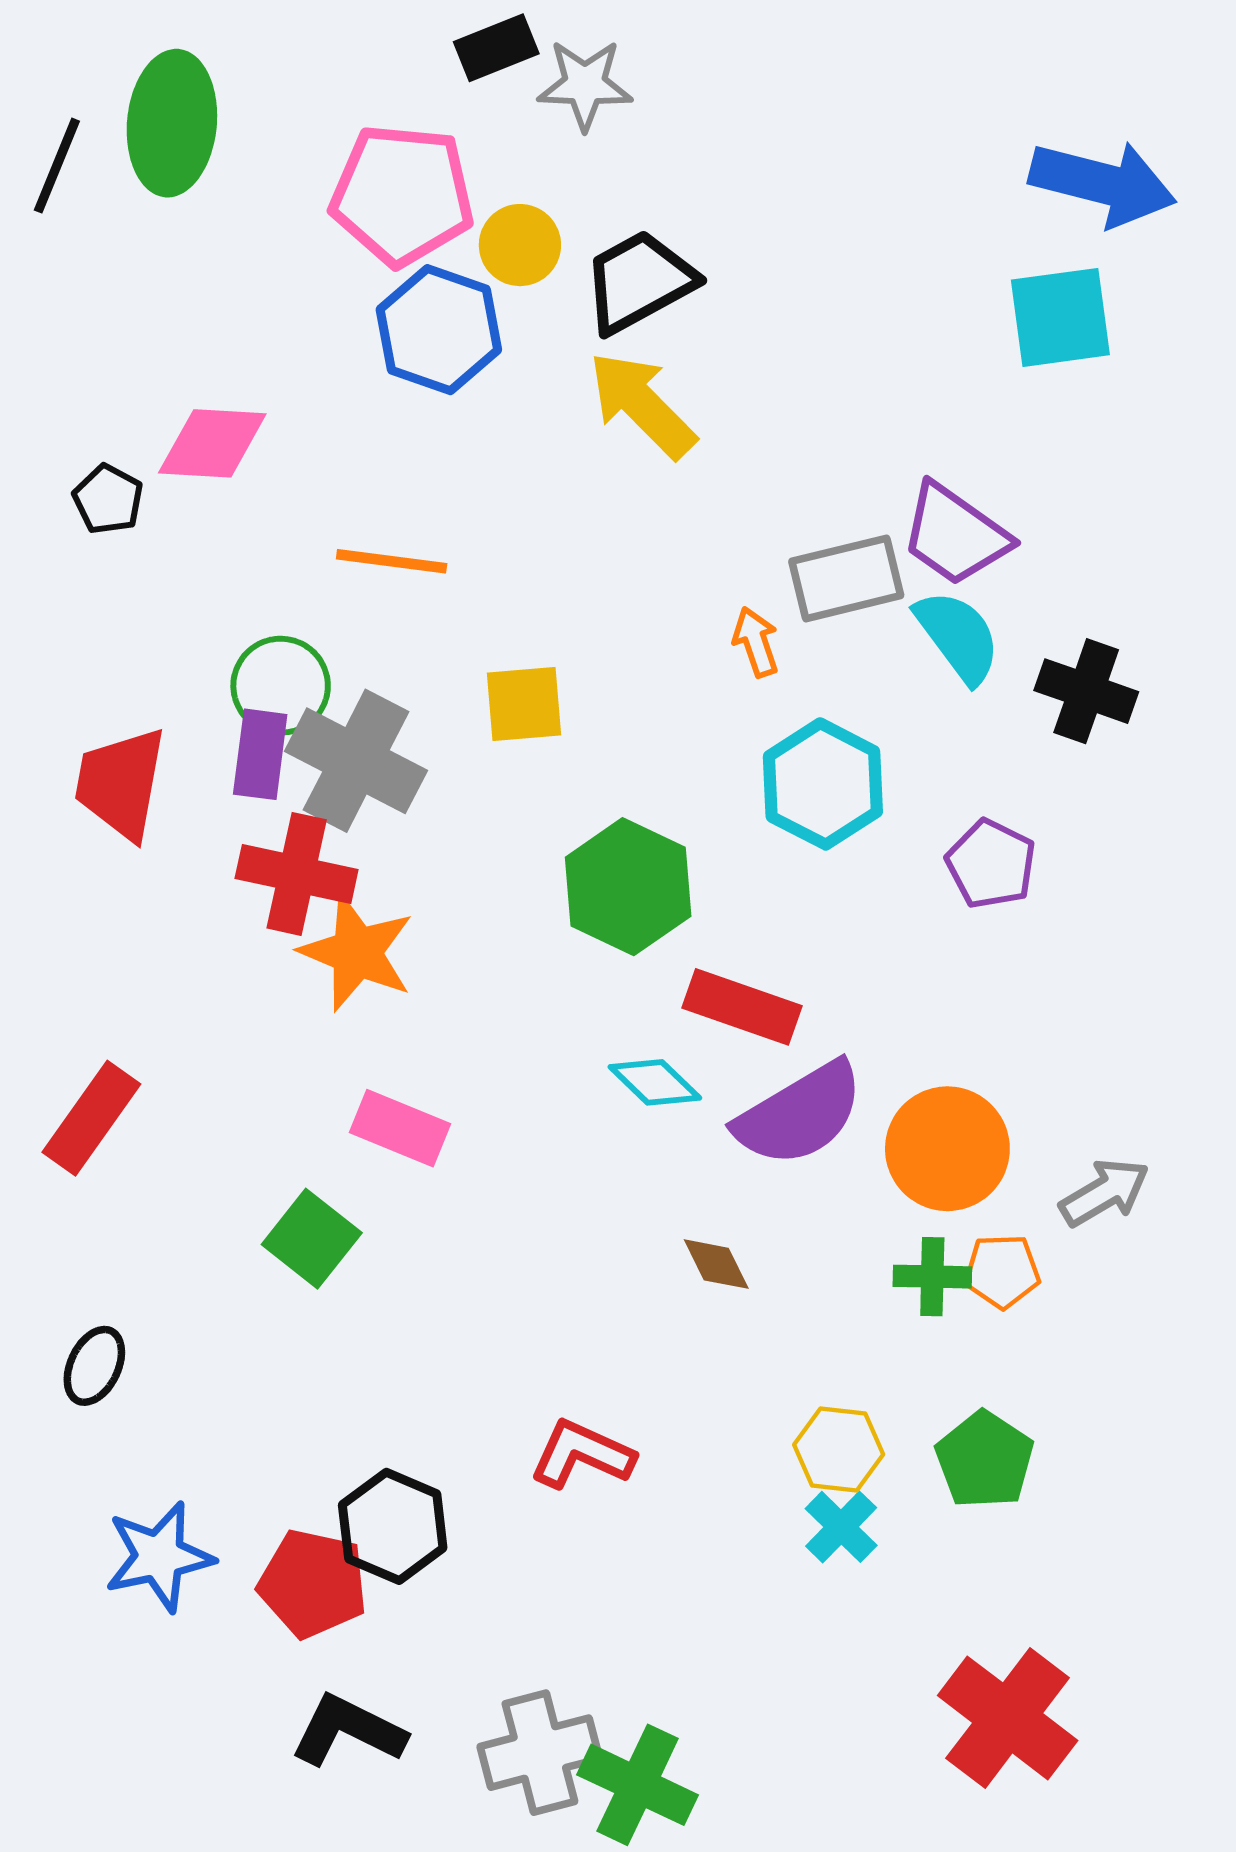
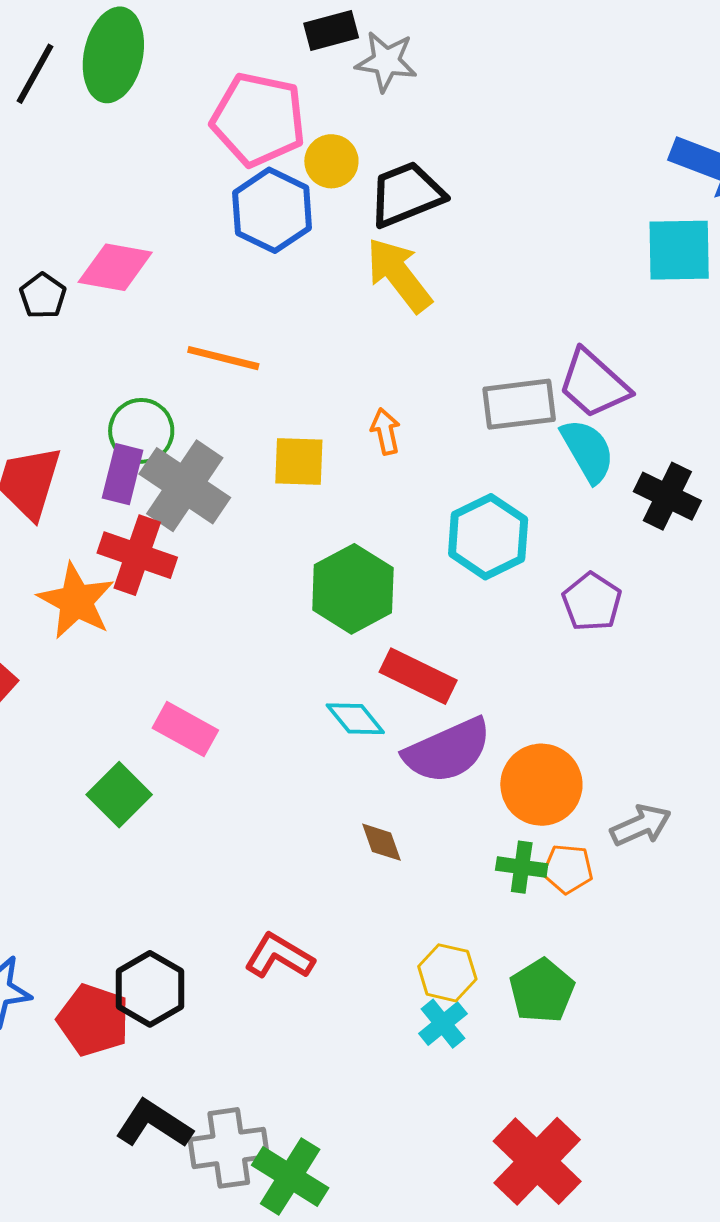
orange arrow: (756, 642) -> (386, 431), moved
orange star: (357, 952) -> (76, 601), moved
black L-shape: (348, 1731) -> (154, 1124), moved

